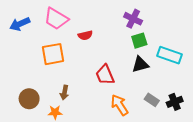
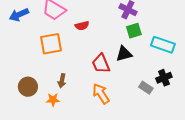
black triangle: (140, 64) -> (124, 54), moved
black cross: (175, 102) -> (164, 78), moved
orange arrow: (120, 105) -> (101, 94), moved

